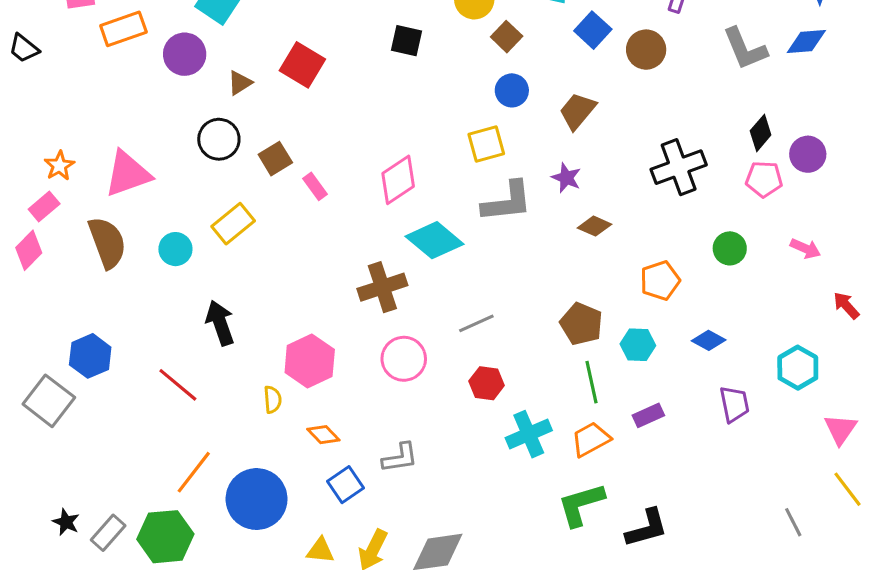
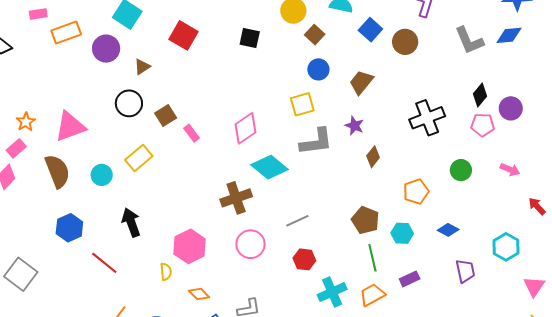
red square: (302, 65) -> (183, 35), moved
brown diamond: (594, 226) -> (373, 157), turned -75
blue hexagon: (90, 356) -> (69, 228), moved

